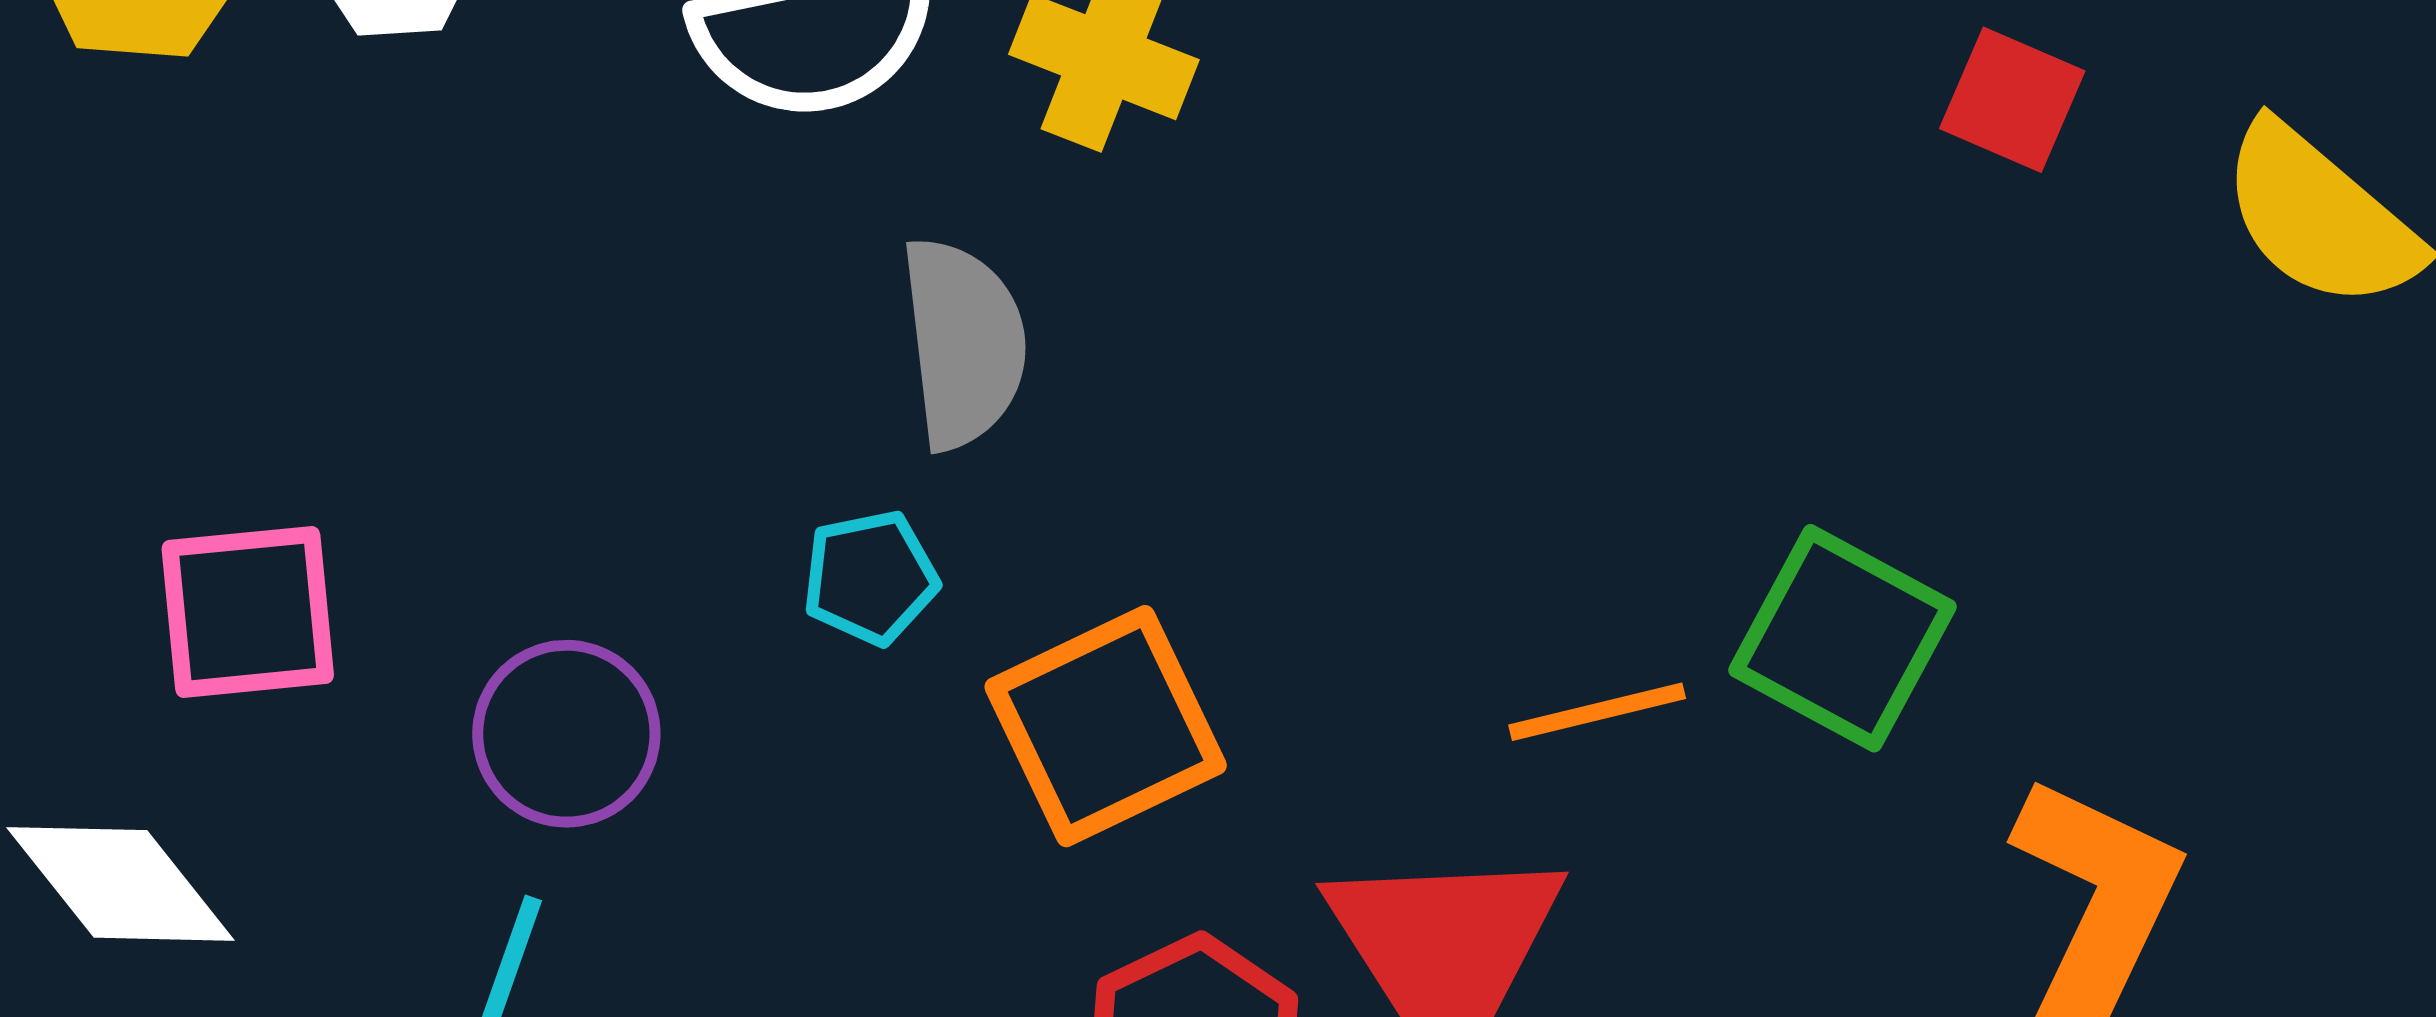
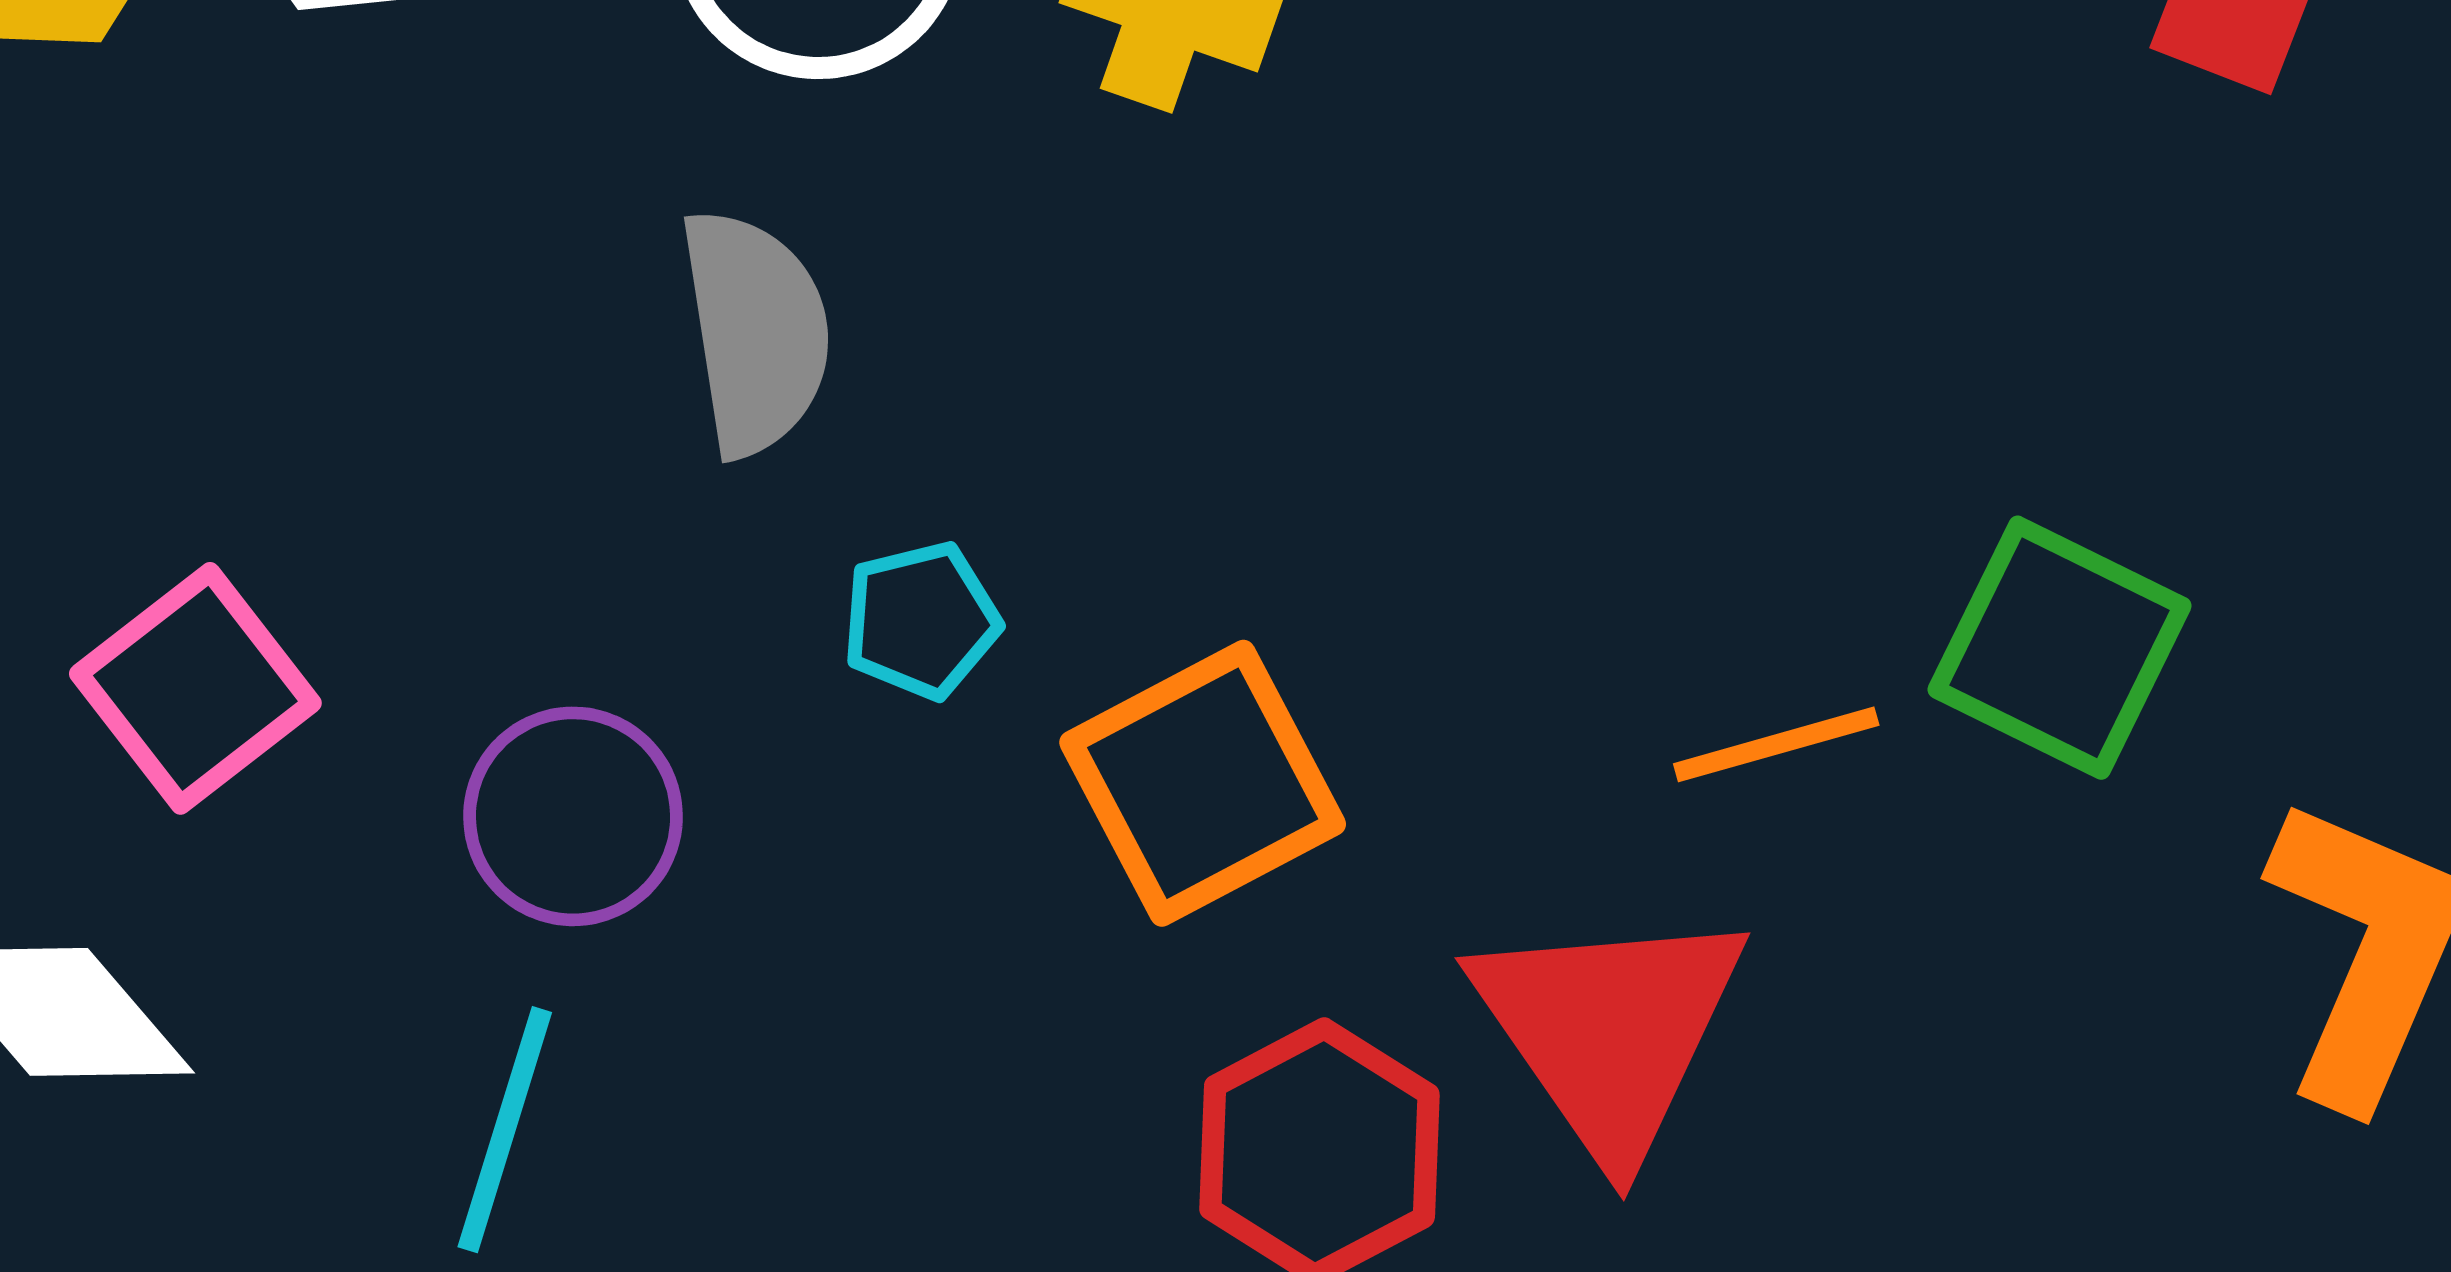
gray semicircle: (964, 343) -> (755, 332), moved
pink square: (248, 612) -> (195, 688), turned -30

